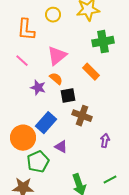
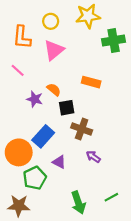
green cross: (103, 42) -> (114, 41), moved
pink triangle: (57, 56) -> (54, 50), moved
orange rectangle: (91, 72) -> (91, 82), turned -30
purple arrow: (105, 141) -> (93, 157), moved, turned -64

